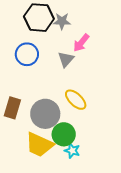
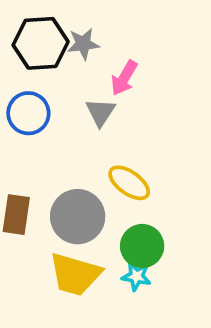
green circle: (64, 134) -> (142, 246), moved

